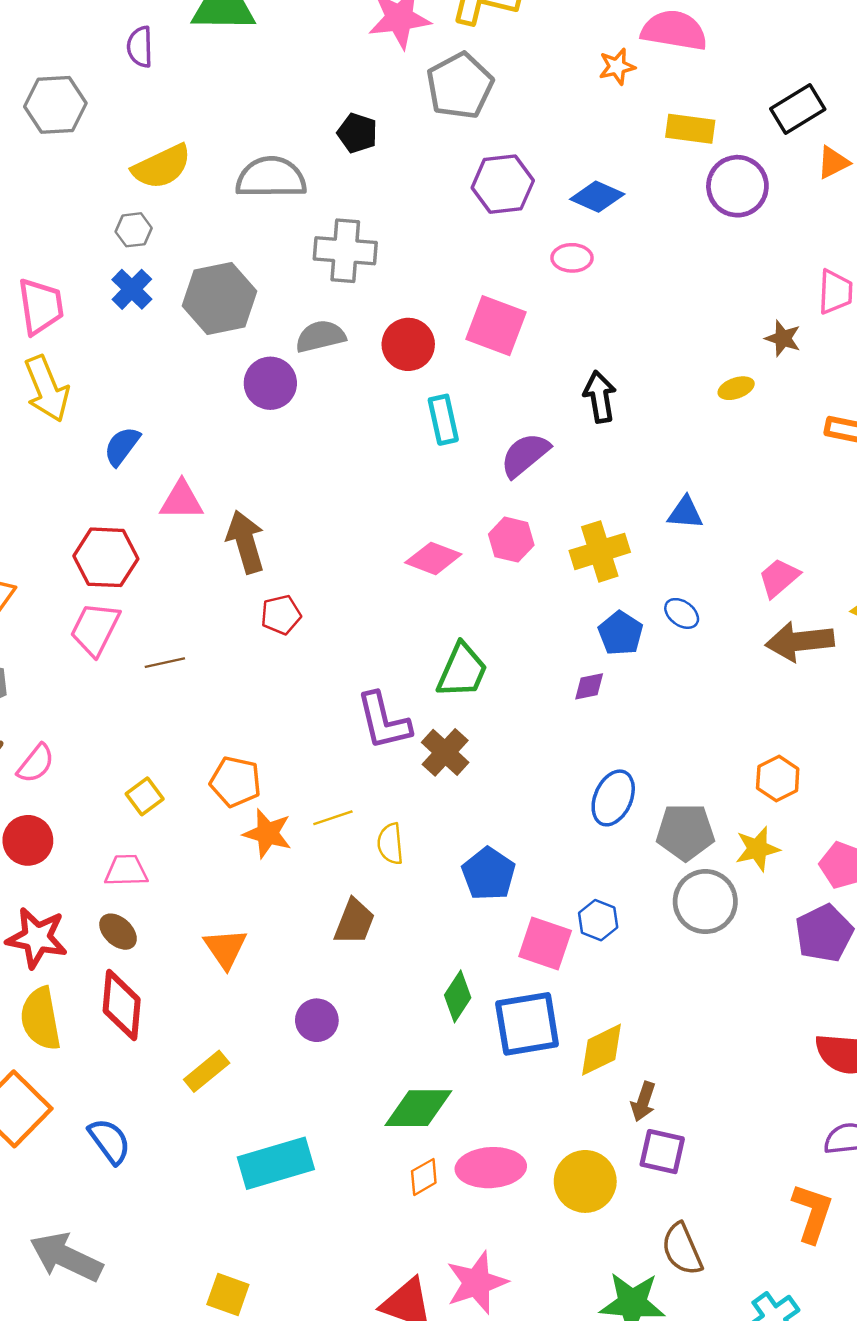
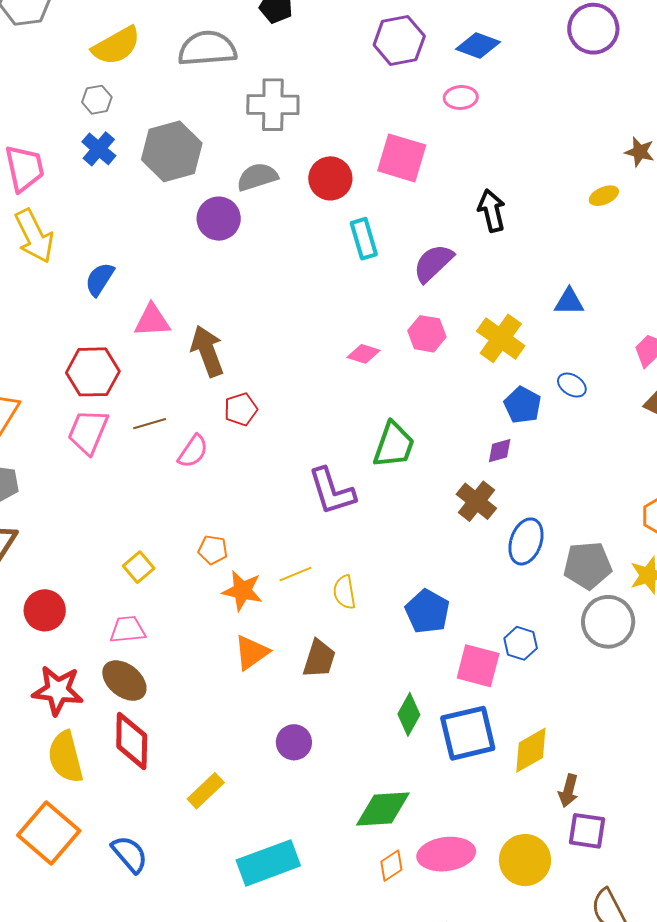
yellow cross: (600, 551) -> (501, 338), turned -33
pink diamond: (433, 558) -> (363, 354), size x0.7
brown line: (165, 663) -> (150, 424), moved
brown cross: (445, 752) -> (476, 501), moved
pink semicircle: (36, 764) -> (193, 451), moved
orange pentagon: (235, 782) -> (213, 550), size x0.7
brown ellipse: (118, 932) -> (124, 681), size x1.4
orange triangle: (225, 948) -> (251, 652), moved, turned 33

